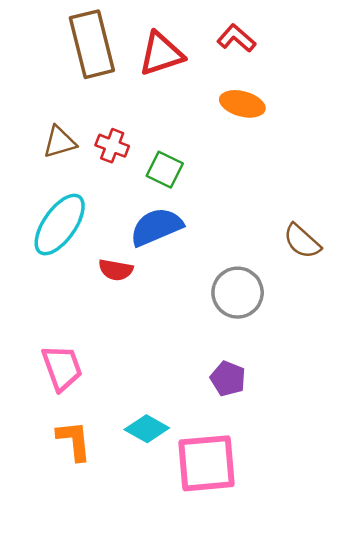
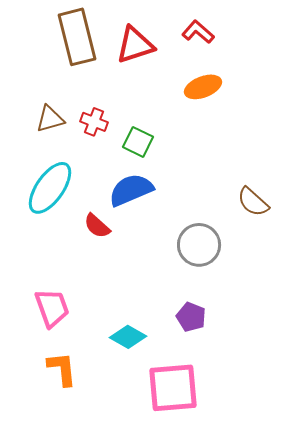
orange ellipse: (242, 104) -> (203, 87), turned -36
red semicircle: (116, 270) -> (97, 226), turned 32
cyan diamond: (147, 429) -> (128, 337), moved

